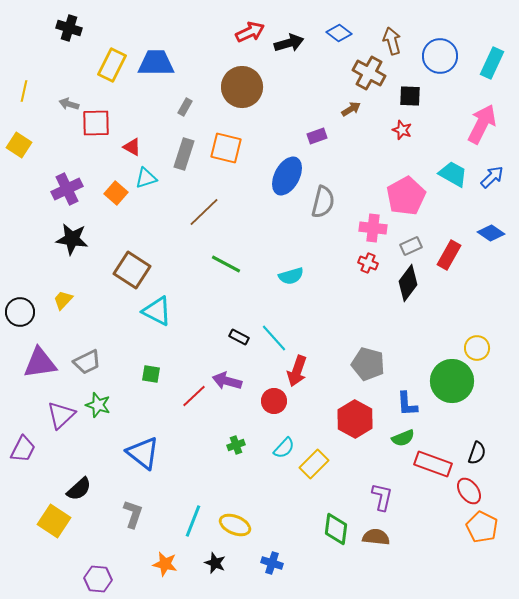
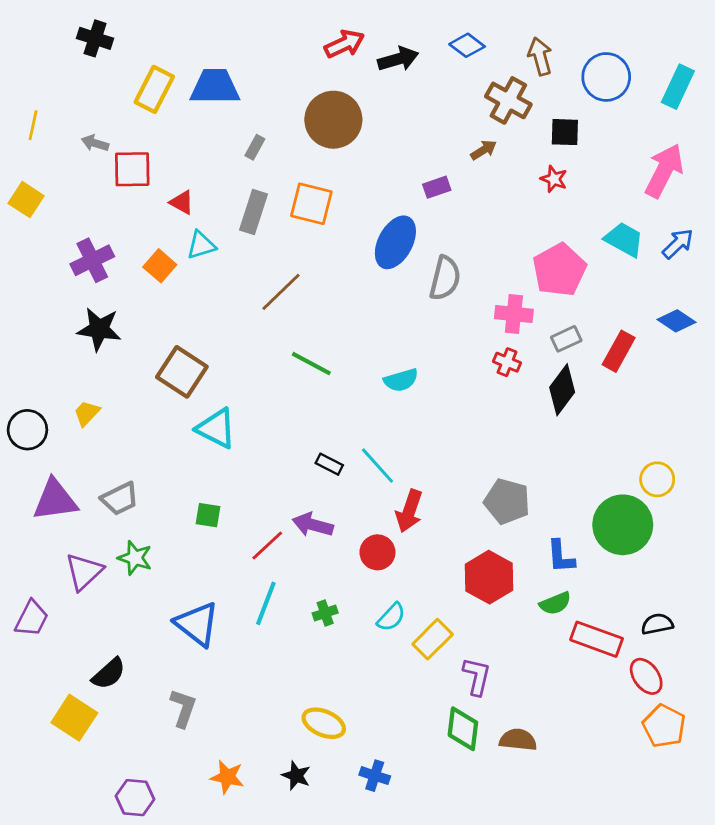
black semicircle: (477, 453) -> (657, 624), turned -120
purple L-shape: (382, 497) -> (477, 676), moved
cyan line: (193, 521) -> (266, 603), moved

